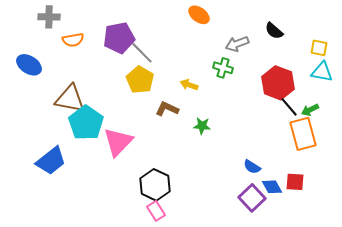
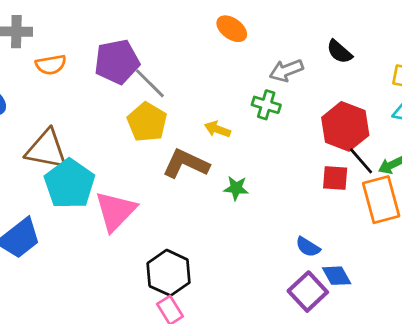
brown L-shape: (167, 109) -> (186, 164), size x1.4
red square: (295, 182) -> (335, 178), moved

